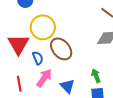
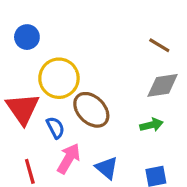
green arrow: (96, 76) -> (151, 125), moved, turned 104

